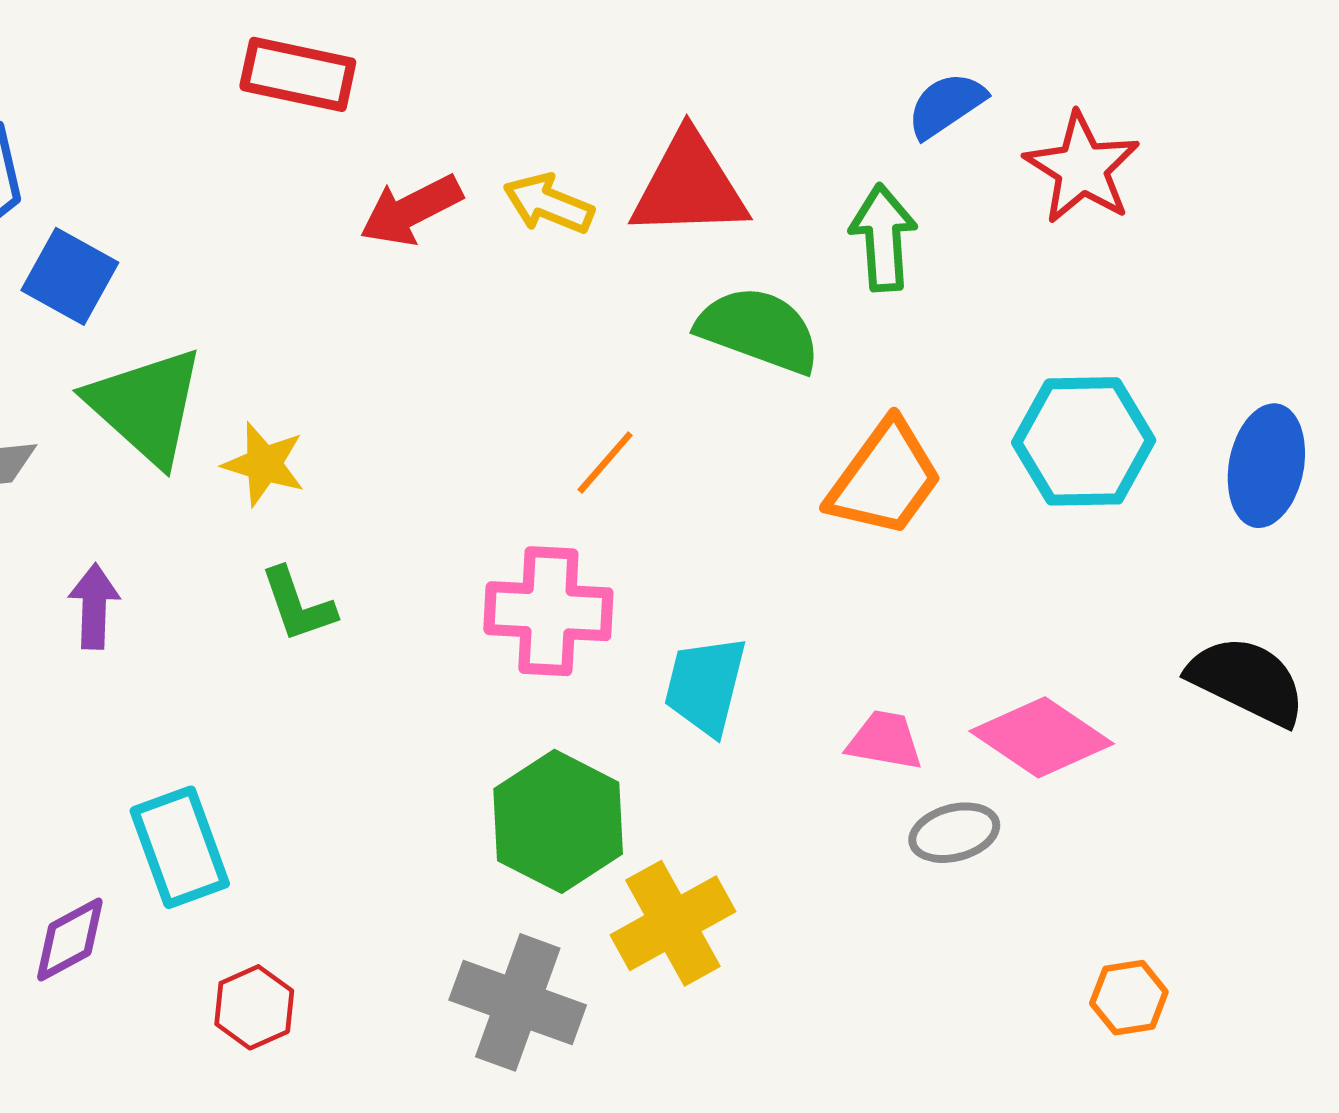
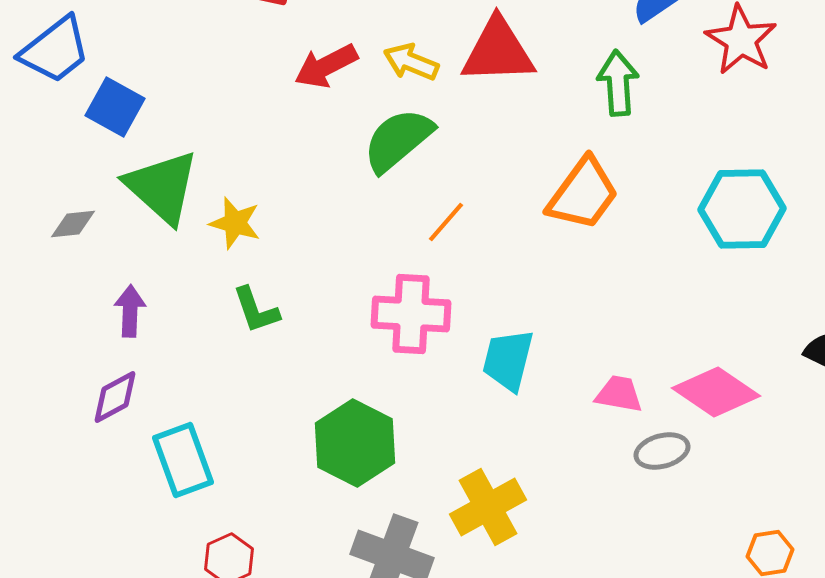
green semicircle: (759, 330) -> (398, 140), moved, turned -60
orange trapezoid: (885, 479) -> (583, 194), moved
green hexagon: (558, 821) -> (355, 443), moved
purple diamond: (70, 939) -> (115, 397), moved

